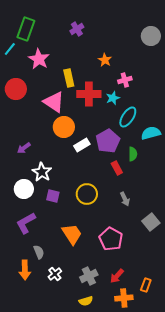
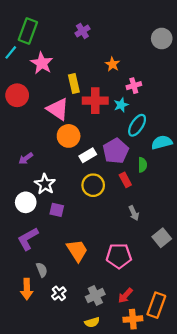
yellow circle: (87, 194) -> (93, 185), moved
pink pentagon: (111, 239) -> (119, 256), turned -30
orange rectangle: (146, 285) -> (156, 305), size x1.6

